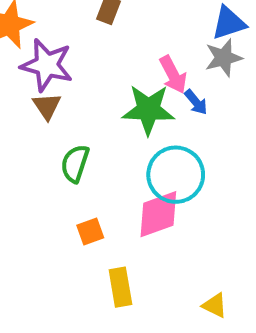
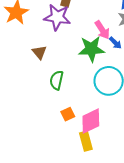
purple star: (47, 65) -> (57, 17), moved
pink diamond: (158, 214) -> (91, 121), moved

